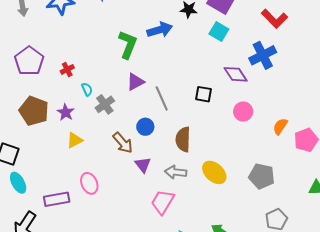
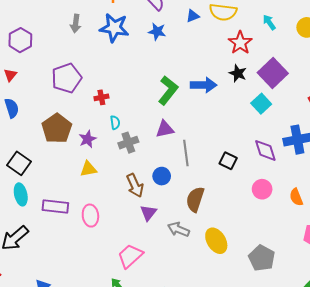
orange semicircle: (280, 126) -> (296, 197), moved, turned -72
purple rectangle: (57, 199) -> (55, 207), moved
pink trapezoid: (163, 202) -> (130, 256), moved

